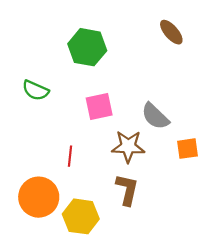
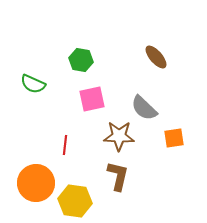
brown ellipse: (171, 32) -> (156, 57), moved
green hexagon: (87, 47) -> (81, 60), moved, size x0.7

